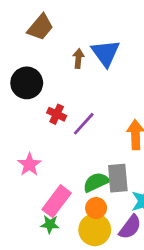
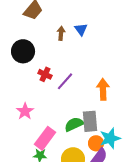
blue triangle: (106, 53) -> (81, 29), size x0.6
orange circle: (96, 208) -> (96, 143), moved

